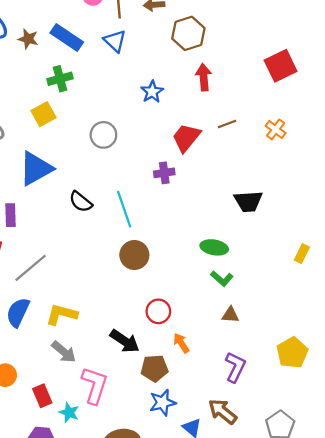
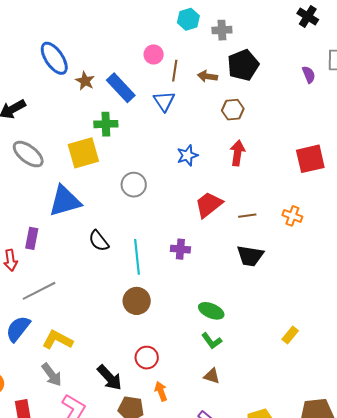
brown hexagon: (188, 33) -> (233, 110), size x0.7
yellow square: (44, 114) -> (83, 153), size x1.4
brown line: (227, 124) -> (247, 216), moved
orange cross: (276, 129) -> (292, 216), turned -30
purple cross: (164, 173) -> (180, 249), moved
black trapezoid: (248, 201) -> (250, 256), moved

